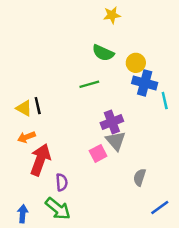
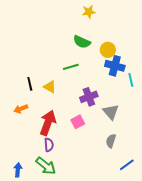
yellow triangle: (24, 108) -> (50, 87), moved
gray triangle: (116, 141) -> (111, 112), moved
red arrow: (40, 160) -> (48, 123), moved

